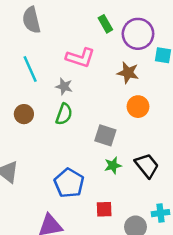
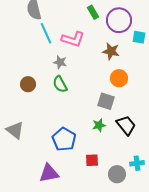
cyan line: (30, 69) -> (46, 33), moved
green semicircle: (64, 114) -> (60, 84), turned 132
gray square: (105, 135) -> (106, 101), moved

